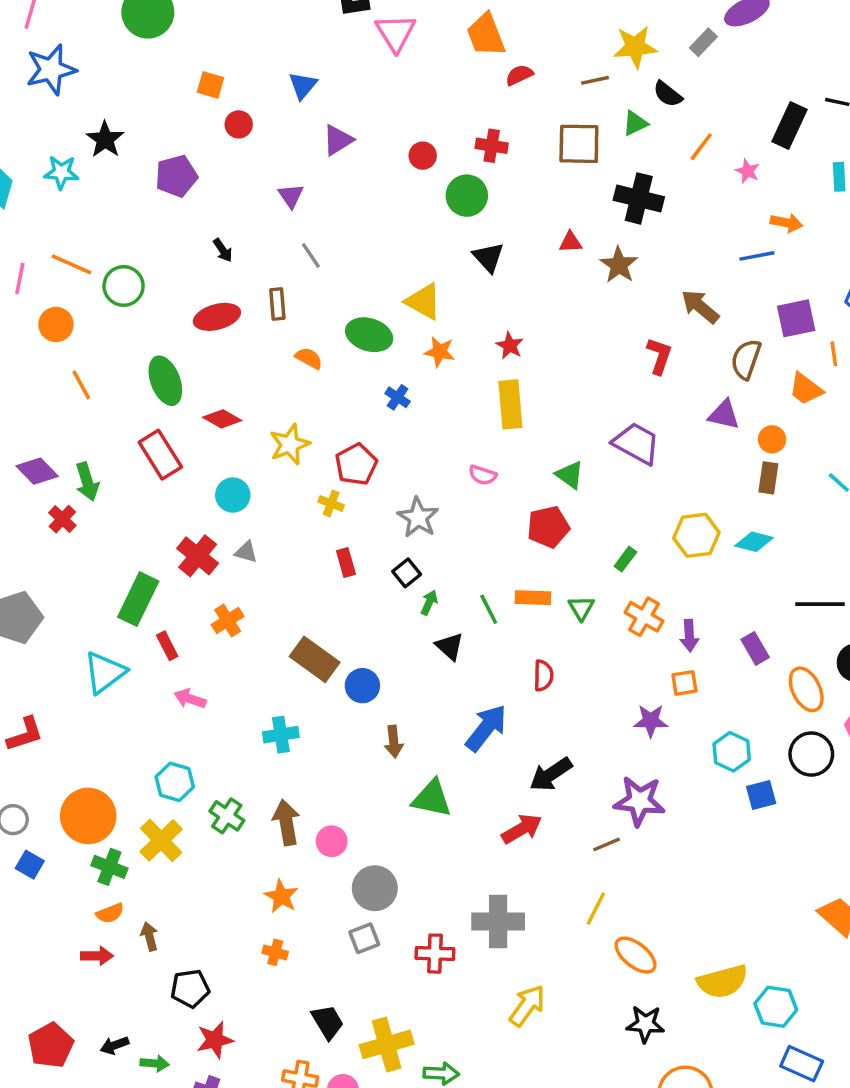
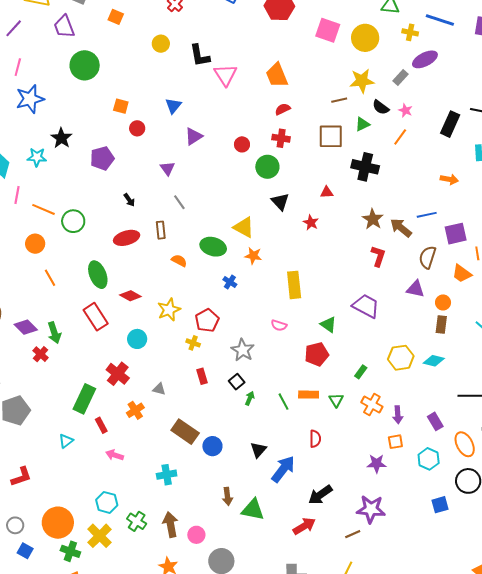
red semicircle: (519, 75) -> (283, 109), moved
pink star: (748, 171) -> (405, 110), moved
blue line: (757, 256) -> (427, 215), moved
brown star: (619, 265) -> (373, 219), moved
pink line: (20, 278) -> (17, 195), moved
red star: (510, 346) -> (311, 223), moved
gray triangle: (246, 552) -> (159, 389), moved
black triangle: (450, 646) -> (258, 450), moved, turned 30
cyan triangle: (105, 673) -> (66, 441), size x0.6
brown arrow: (394, 742) -> (227, 496), moved
cyan hexagon: (732, 752) -> (429, 459), moved

